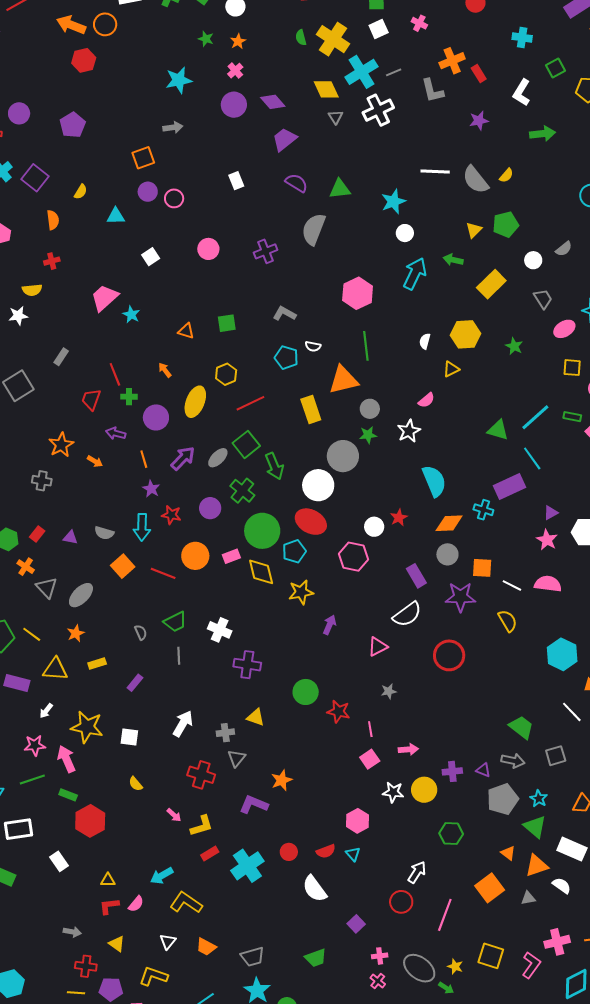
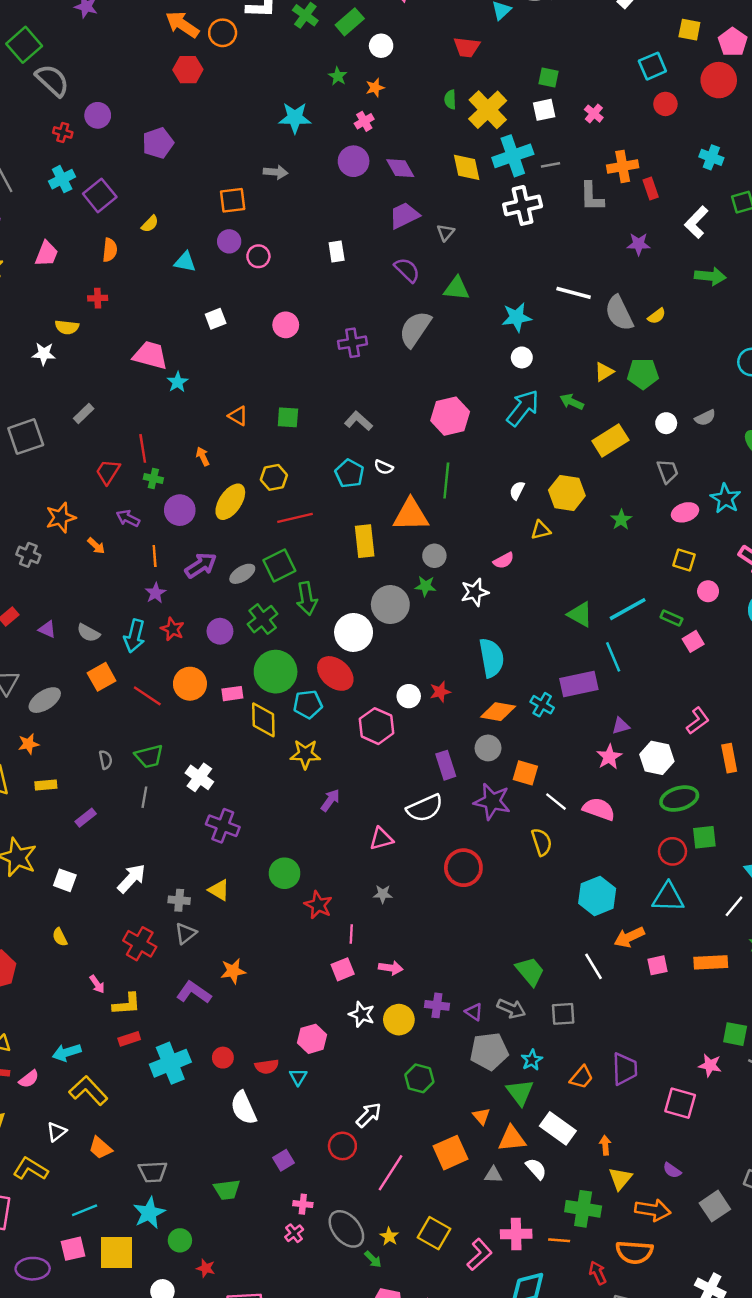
gray triangle: (336, 117) -> (445, 232), moved
pink trapezoid: (104, 298) -> (150, 355), turned 44

